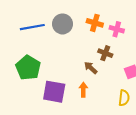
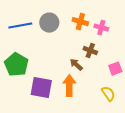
orange arrow: (83, 90) -> (69, 86), size x1.5
yellow semicircle: (124, 98) -> (108, 94), turned -42

